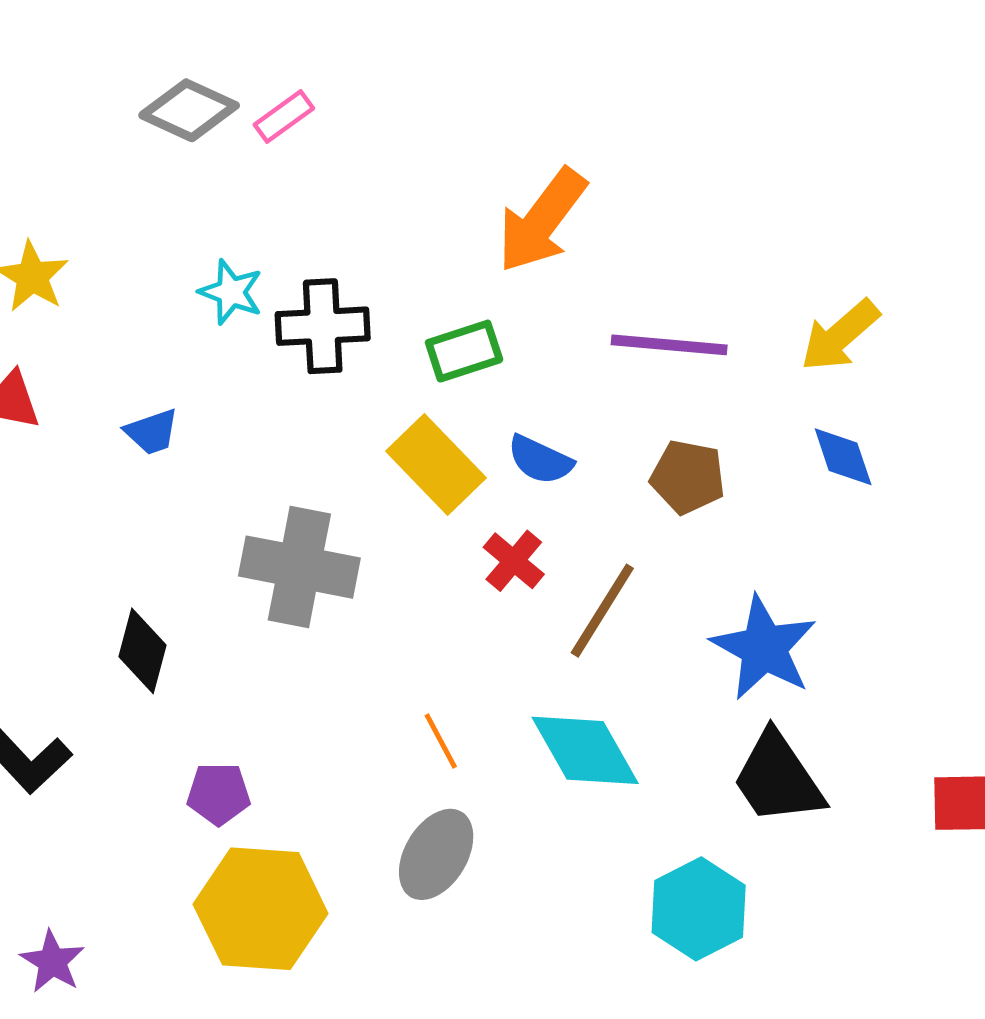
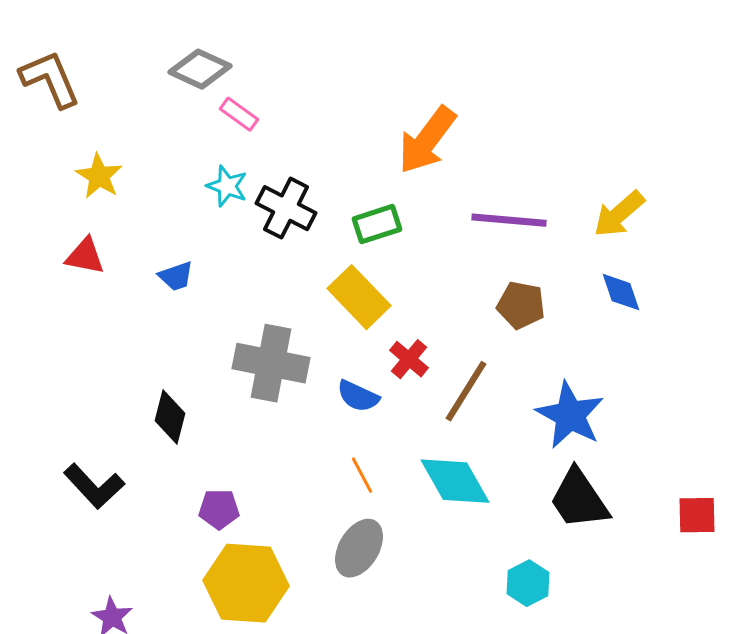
pink rectangle: (284, 117) -> (239, 114), moved, turned 72
black cross: (323, 326) -> (286, 208), turned 30
blue semicircle: (540, 460) -> (358, 396), moved
cyan hexagon: (699, 909) -> (528, 583), size x0.7

